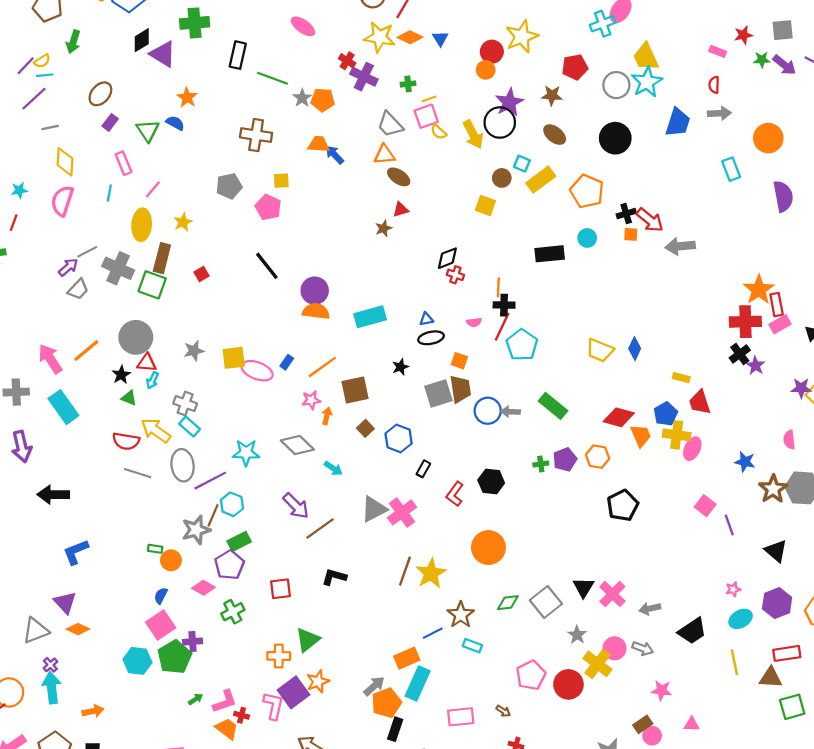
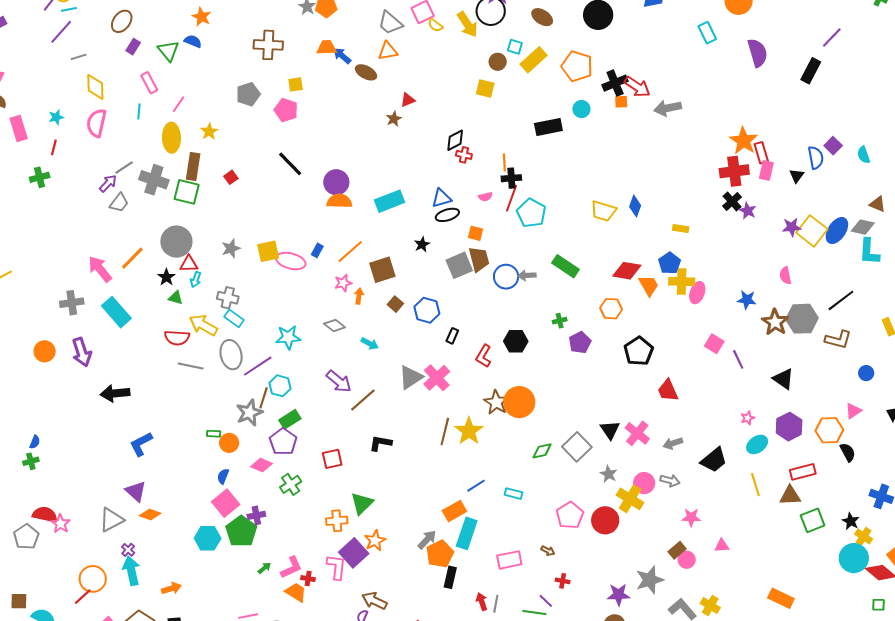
brown ellipse: (399, 177) -> (366, 72), moved
black cross: (626, 214) -> (615, 83), size x1.4
blue triangle: (426, 319) -> (441, 198), size x1.5
pink rectangle: (780, 324) -> (766, 170), turned -42
red trapezoid: (700, 402) -> (668, 391), moved
gray diamond: (297, 445) -> (335, 326), size x0.7
purple pentagon: (565, 460) -> (580, 342), moved
brown star: (461, 615) -> (496, 402), moved

